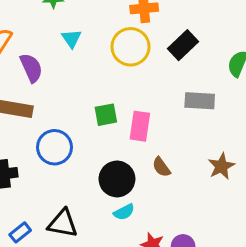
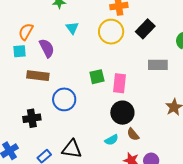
brown semicircle: (161, 167) -> (133, 134), moved
black circle: (117, 179) -> (122, 113), moved

